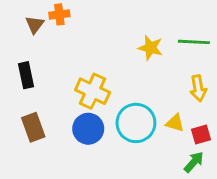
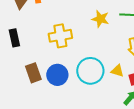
yellow cross: (93, 91) -> (60, 36), moved, turned -35
brown rectangle: (33, 127) -> (33, 73), moved

